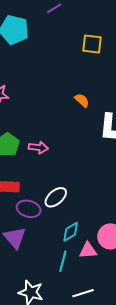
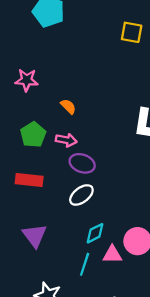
orange semicircle: (82, 100) -> (68, 106), moved
purple ellipse: (29, 209) -> (82, 163), moved

